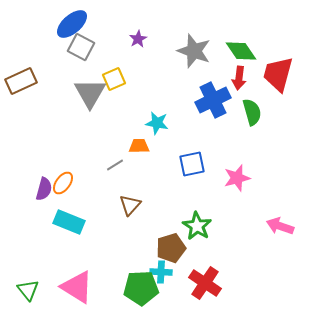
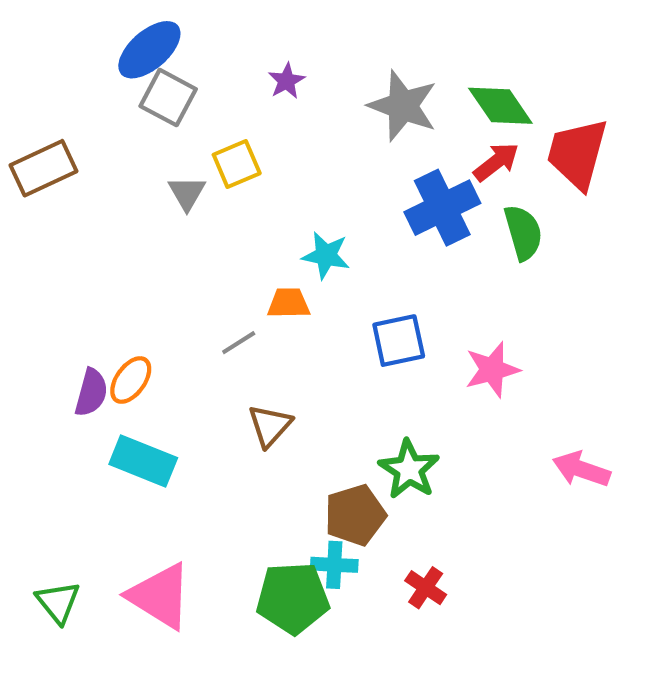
red arrow: (239, 78) -> (496, 162), turned -135
gray triangle: (90, 93) -> (187, 193), size x0.6
red cross: (205, 283) -> (426, 588), size x0.6

